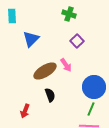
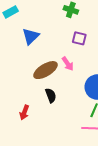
cyan rectangle: (12, 16) -> (11, 12), turned 64
purple square: (77, 41) -> (79, 38), turned -32

